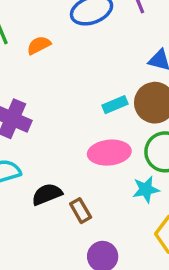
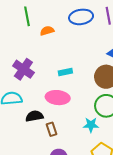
cyan rectangle: (115, 105) -> (65, 72), moved
pink ellipse: (109, 153) -> (58, 98), moved

